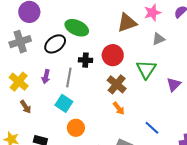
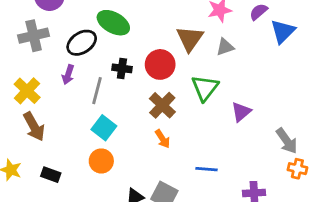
brown triangle: (127, 23) -> (190, 39), moved, turned -40
purple arrow: (46, 77) -> (68, 75), moved
cyan square: (64, 103) -> (104, 128), moved
brown arrow: (26, 107) -> (34, 127), size x1.5
blue line: (152, 128) -> (207, 169), turned -42

